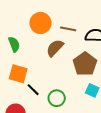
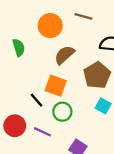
brown line: (68, 29) -> (83, 16), moved
orange square: (18, 74) -> (56, 86), moved

